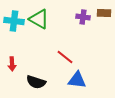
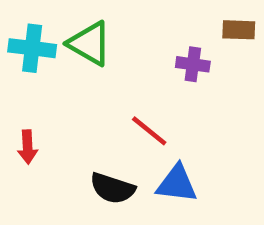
purple cross: (83, 17) -> (193, 64), moved
black semicircle: (36, 82) -> (112, 188), moved

